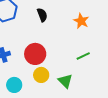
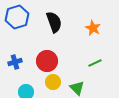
black semicircle: (42, 15) -> (54, 22), size x1.5

